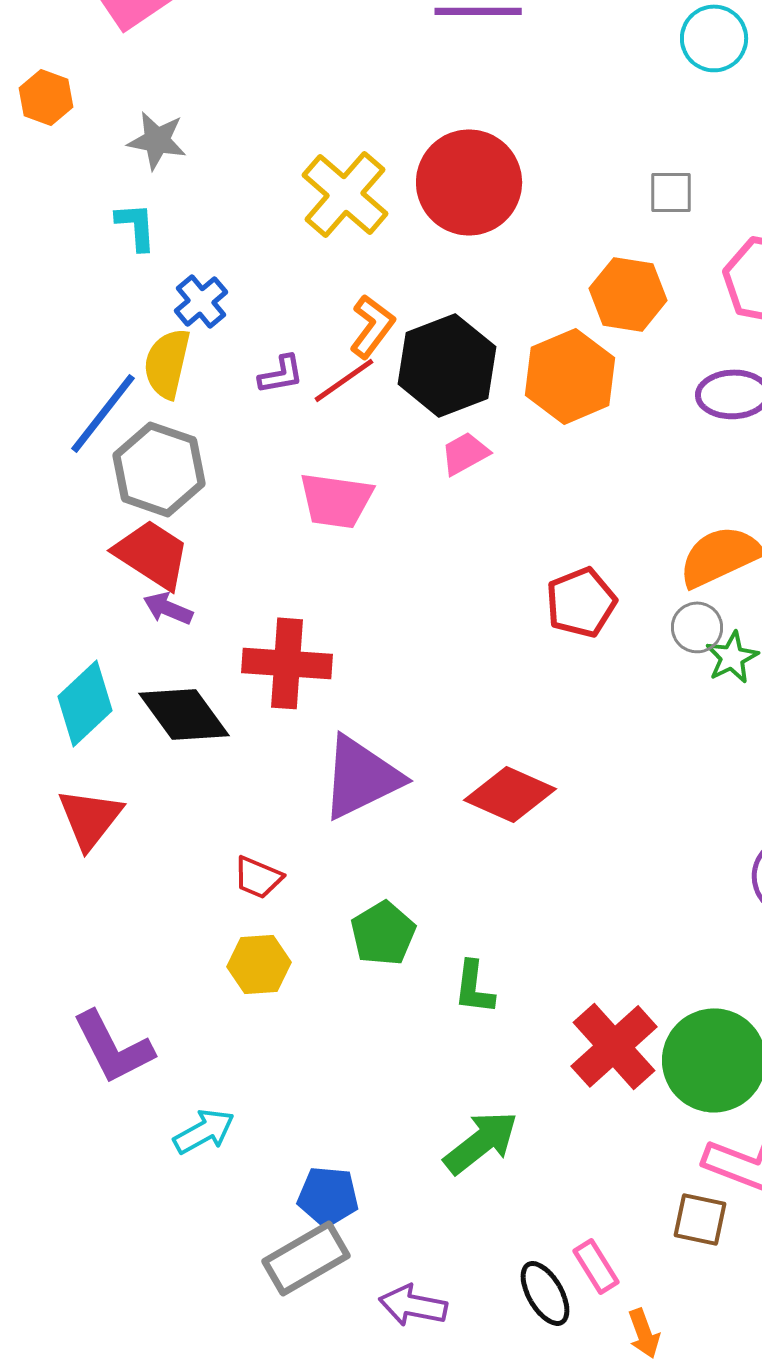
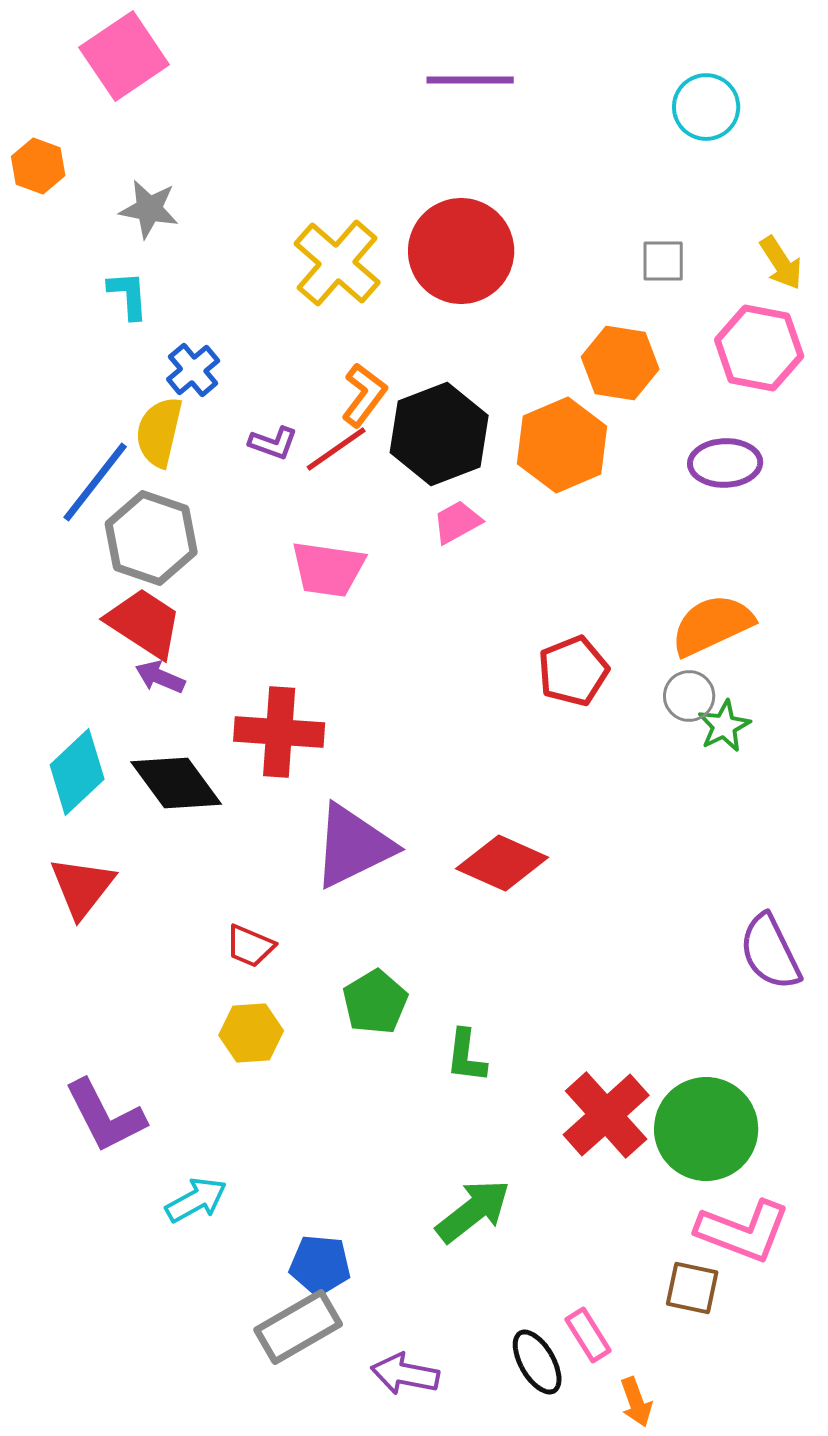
purple L-shape: (281, 374) -> (273, 443), turned 30

